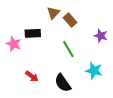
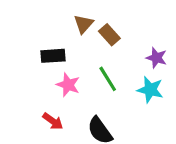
pink star: (14, 44) -> (68, 85), moved
cyan star: (94, 71) -> (150, 90), moved

